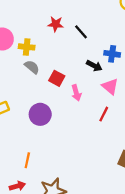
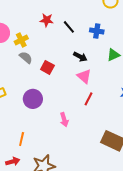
yellow cross: (27, 47) -> (21, 40), turned -32
blue cross: (112, 54) -> (97, 31), moved
pink triangle: (110, 87) -> (84, 76), moved
pink arrow: (76, 93) -> (64, 120), moved

